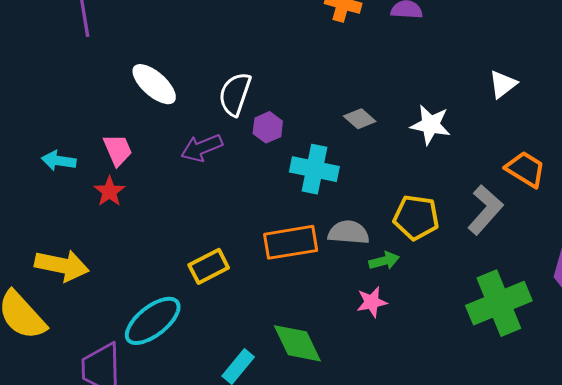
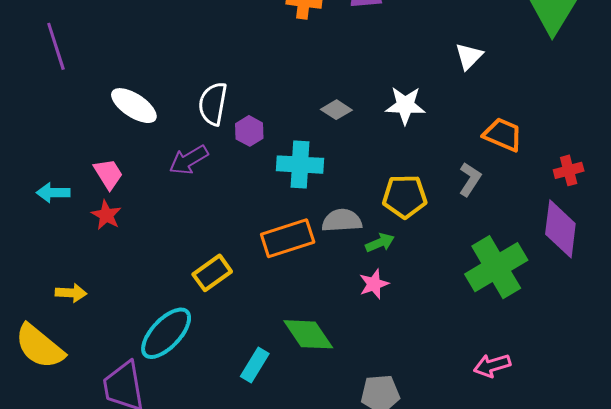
gray L-shape: (485, 210) -> (470, 179), size x0.7
yellow arrow: (62, 265) -> (71, 293), size x0.6

